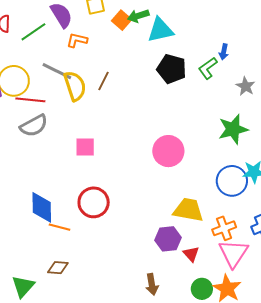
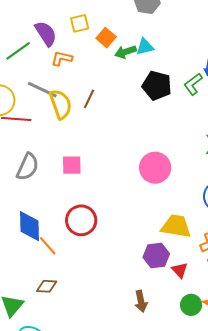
green arrow: (138, 16) -> (125, 52), moved
cyan triangle: (160, 30) -> (145, 47), size x0.7
gray semicircle: (34, 126) -> (28, 167), moved, turned -36
orange line: (59, 227) -> (48, 246), turned 35

